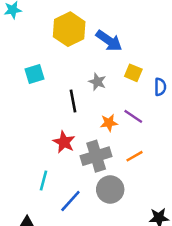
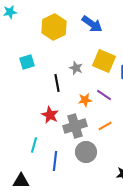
blue arrow: (109, 41) -> (92, 24), moved
yellow square: (133, 73) -> (104, 61), size x1.6
blue line: (70, 201) -> (55, 161), turned -36

